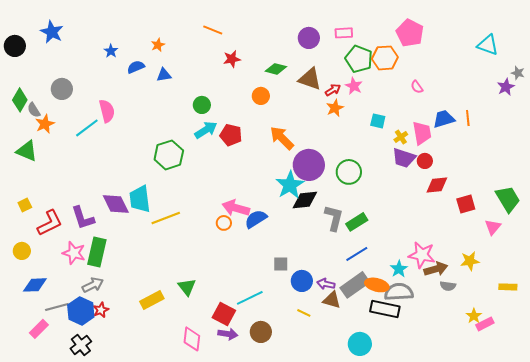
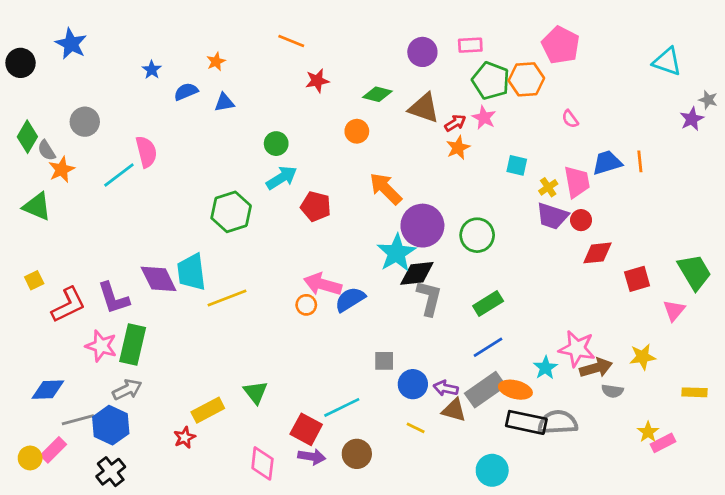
red pentagon: (231, 135) -> (316, 206), moved
gray L-shape: (334, 218) -> (429, 298), moved
yellow circle: (22, 251) -> (30, 458), moved
gray semicircle: (399, 292) -> (558, 422), moved
red star: (101, 310) -> (185, 437), moved

